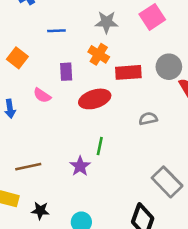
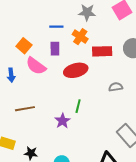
blue line: (56, 31) -> (56, 27), moved
orange square: (17, 58) -> (24, 46), moved
pink semicircle: (42, 95) -> (36, 66), size x1.5
brown line: (28, 167) -> (25, 109), moved

